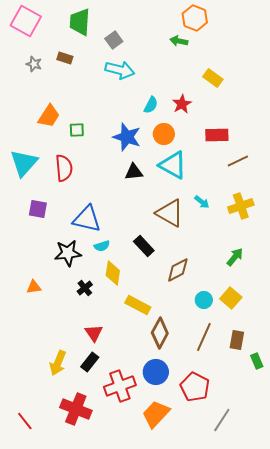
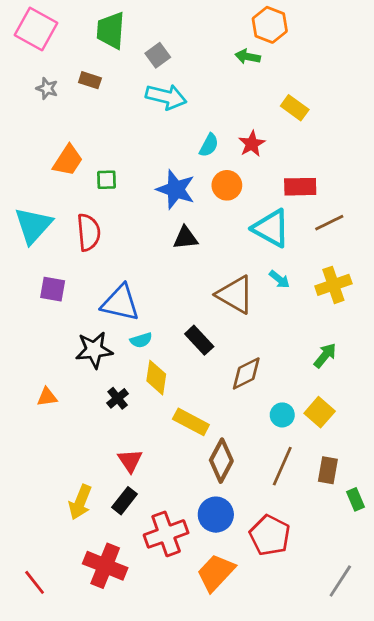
cyan triangle: (173, 165) -> (271, 228), moved
gray line: (222, 420) -> (340, 581), moved

